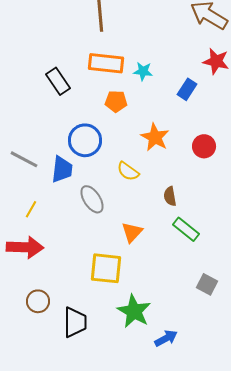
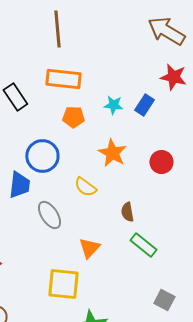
cyan star: (143, 71) -> (113, 105), moved

